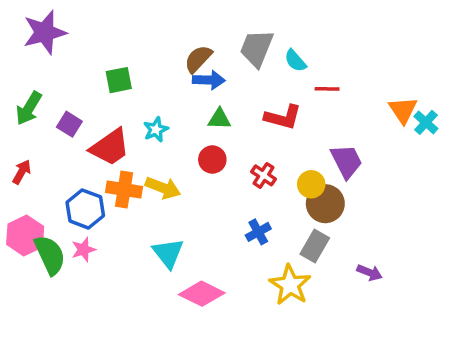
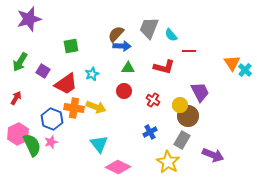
purple arrow: (369, 273) -> (213, 155), size x1.5

